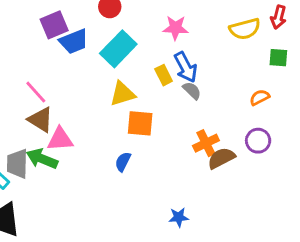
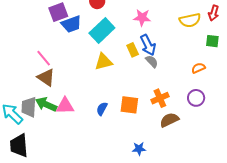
orange square: (140, 123) -> (129, 105), moved
pink triangle: (60, 139) -> (65, 106), moved
brown semicircle: (221, 158) -> (169, 120), moved

